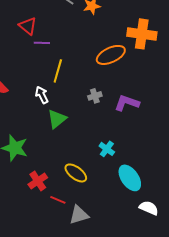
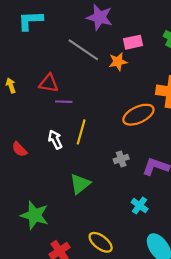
red triangle: (28, 26) -> (49, 83), turned -30
white arrow: (42, 95) -> (55, 140), moved
cyan cross: (107, 149) -> (140, 206), moved

